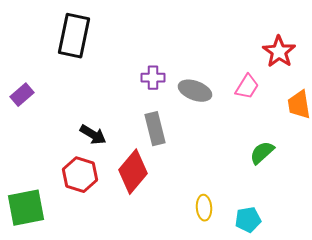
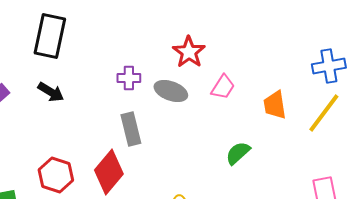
red star: (279, 52) -> (189, 52), moved
black arrow: (93, 135) -> (51, 92), moved

